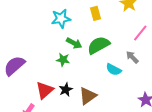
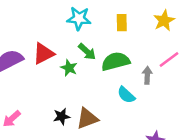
gray arrow: (132, 57) -> (147, 75), moved, turned 32
red triangle: (45, 90) -> (43, 54), moved
black star: (66, 90) -> (62, 116), moved

